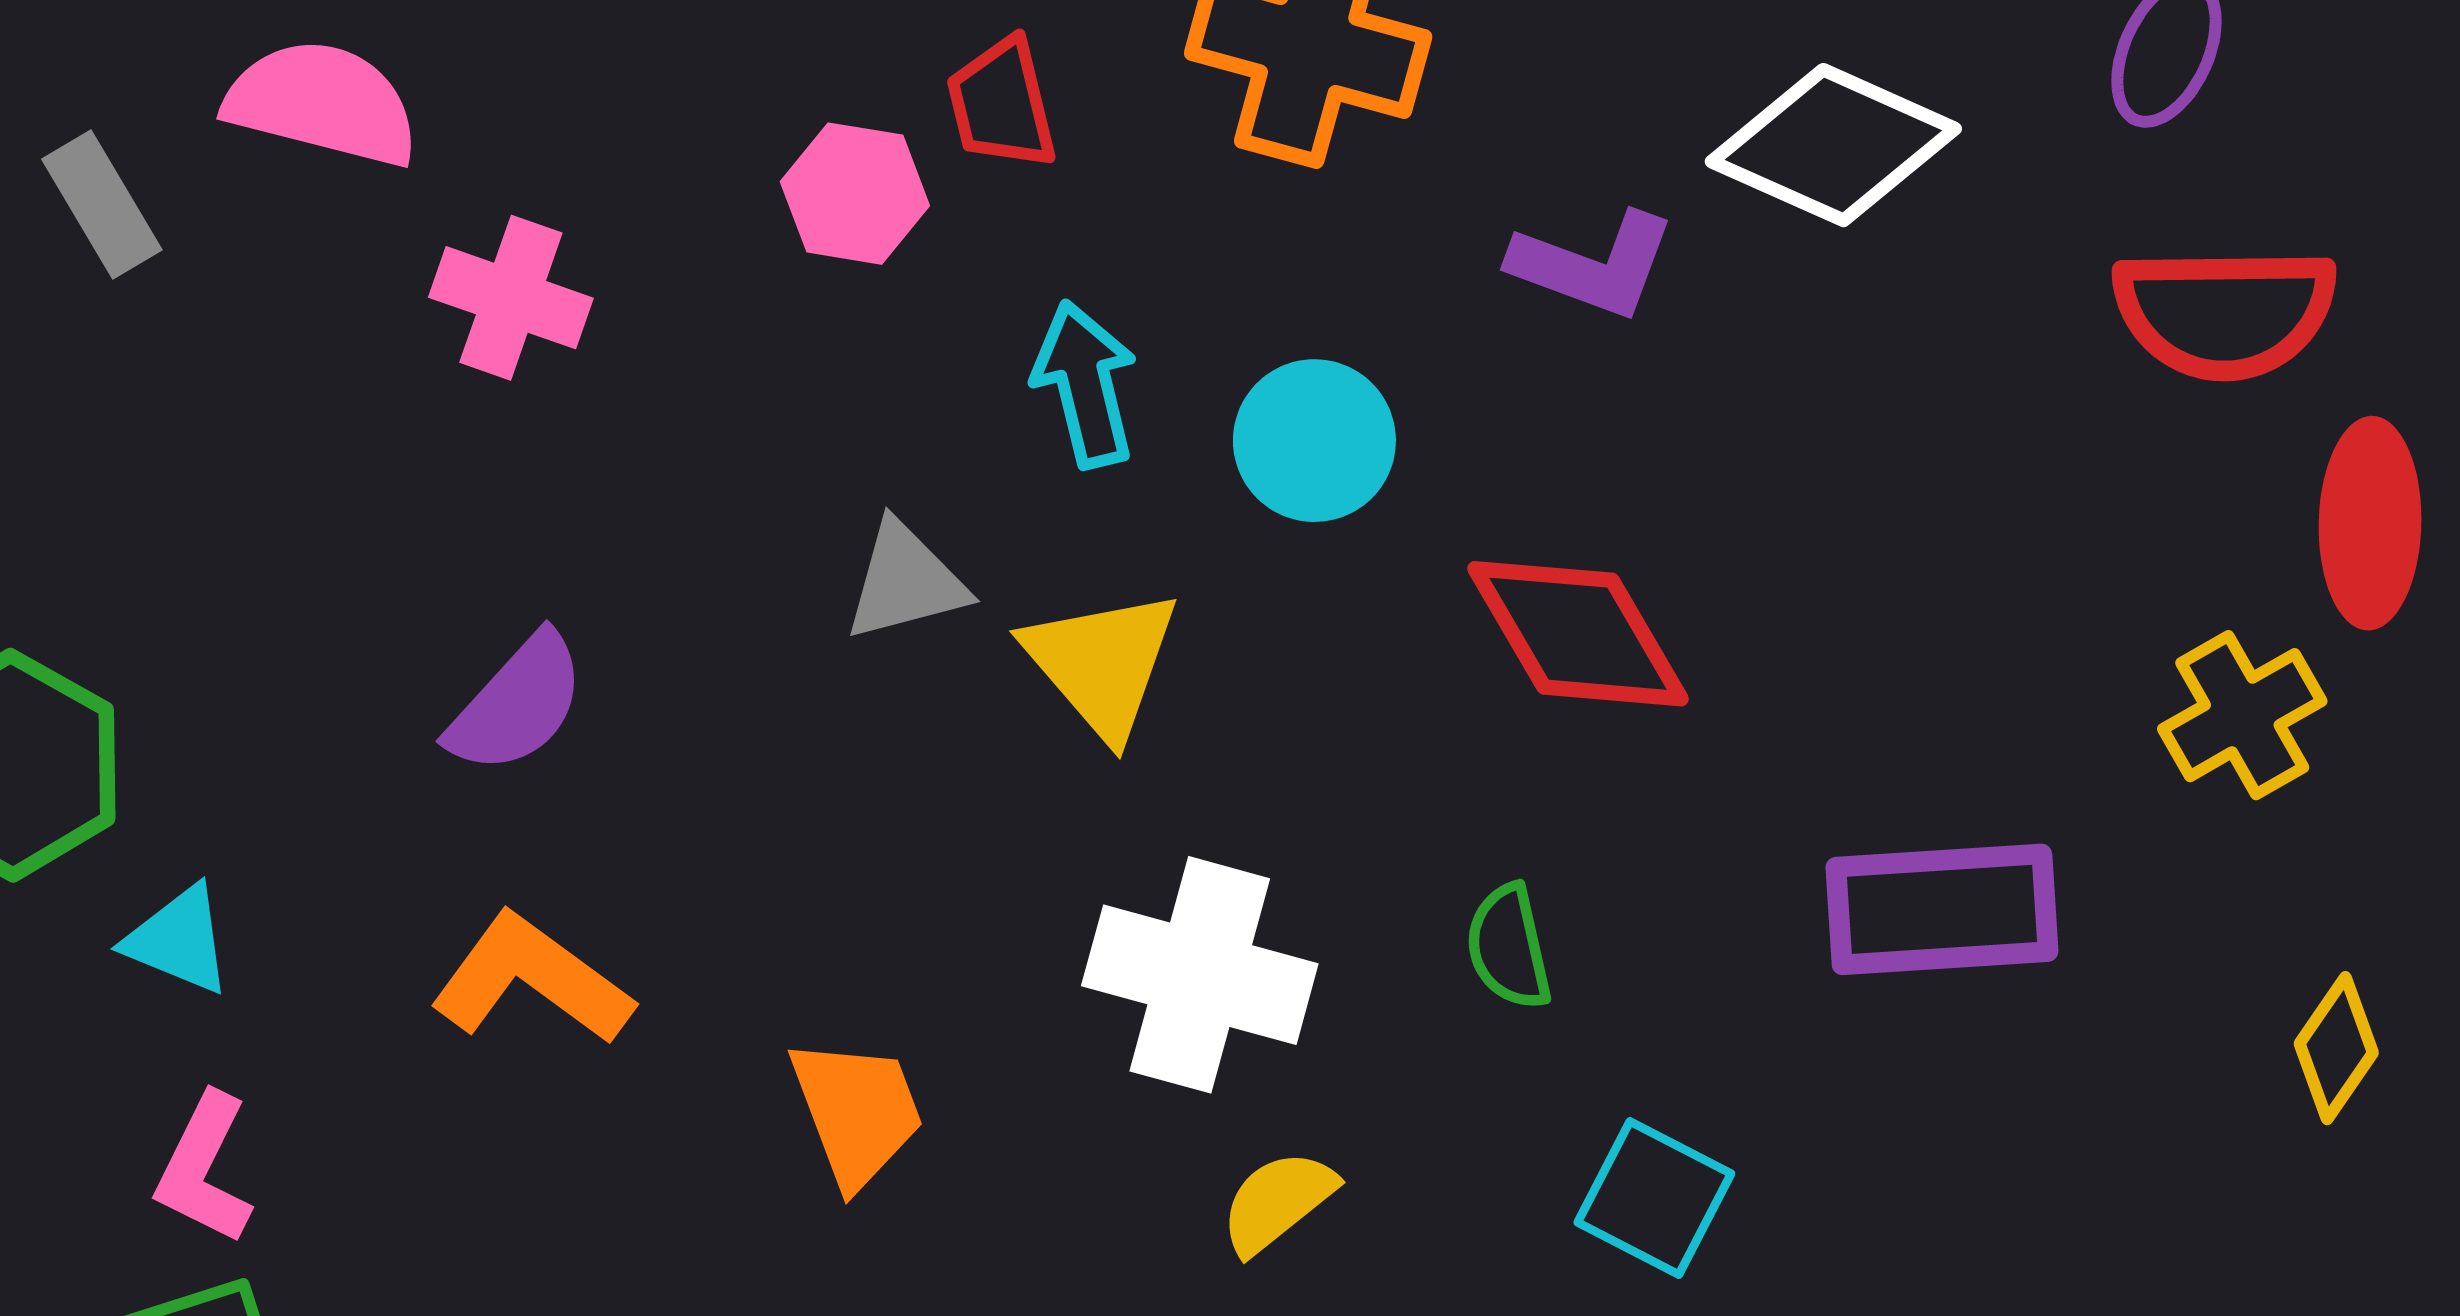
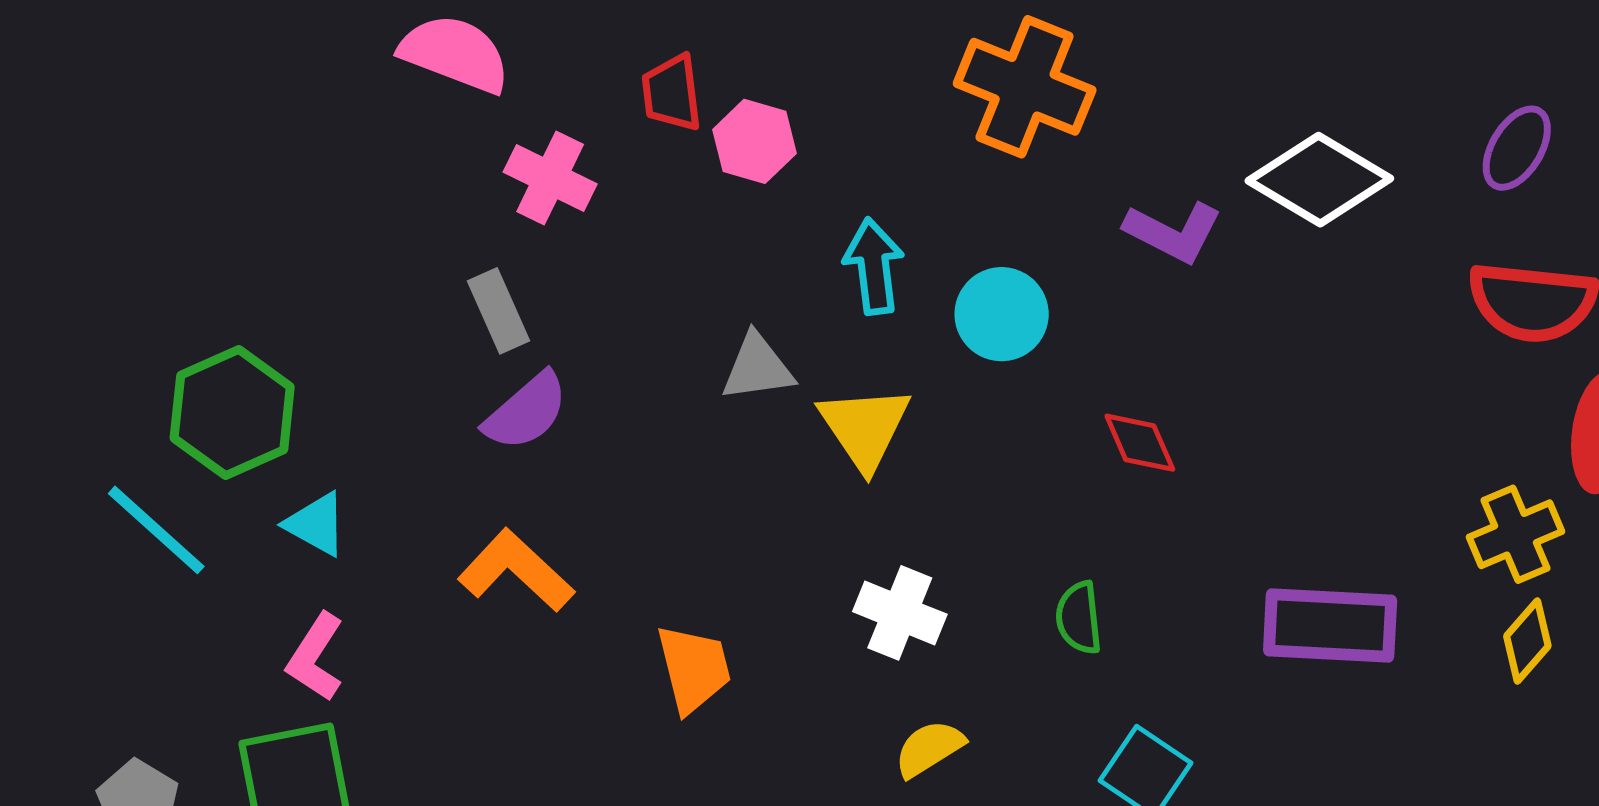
red trapezoid: (1002, 104) -> (672, 93), moved
gray rectangle: (102, 205) -> (498, 311), moved
red diamond: (1578, 634) -> (1140, 443), size x0.6
white cross: (1200, 975) -> (900, 613), size x0.7
yellow diamond: (2336, 1048) -> (1527, 641), moved

